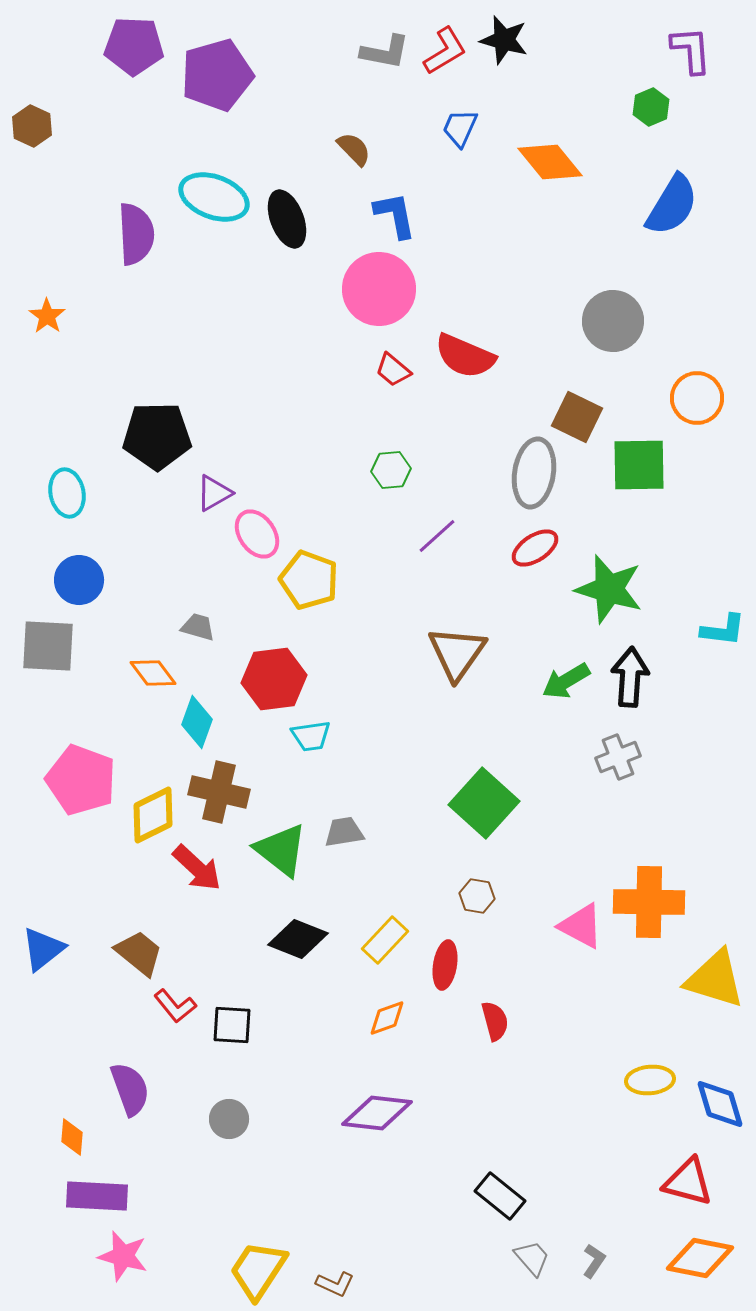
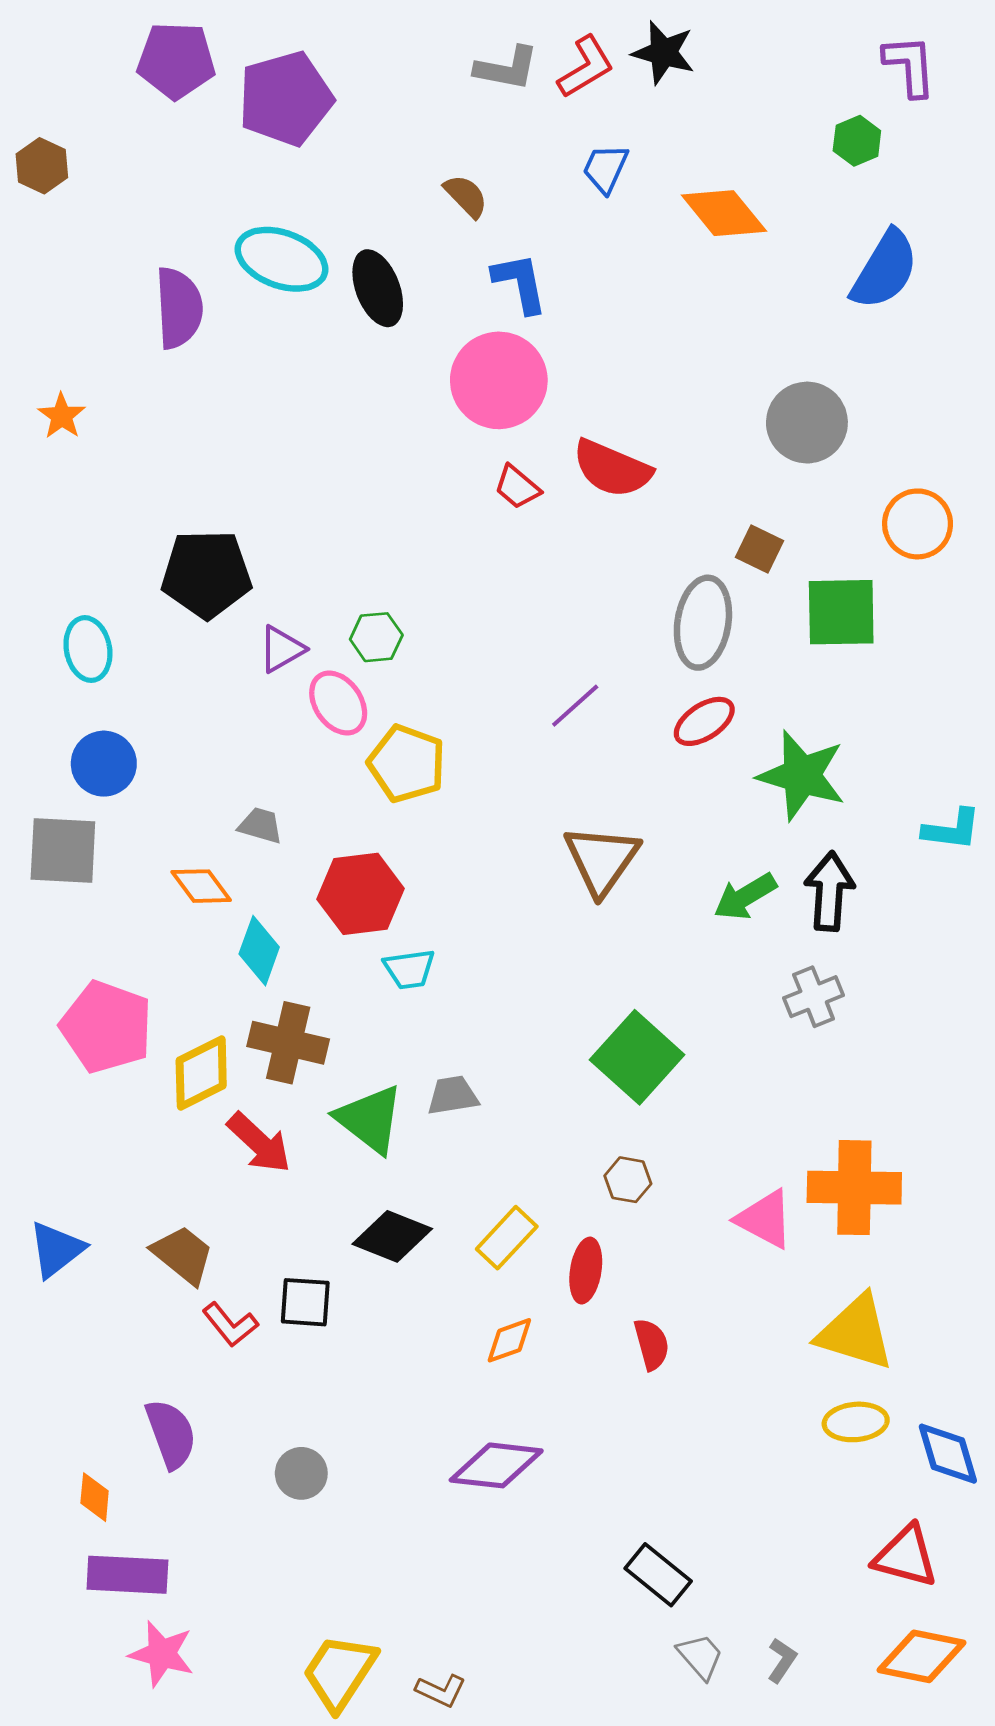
brown square: (577, 417) -> (760, 549), size x0.7
green hexagon: (391, 470) -> (376, 637), moved
yellow triangle: (715, 979) -> (856, 1332), moved
black square: (232, 1025) -> (305, 1302), moved

